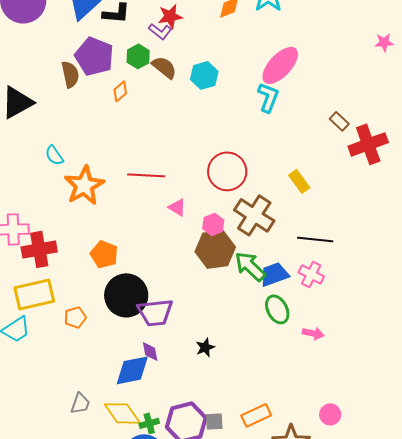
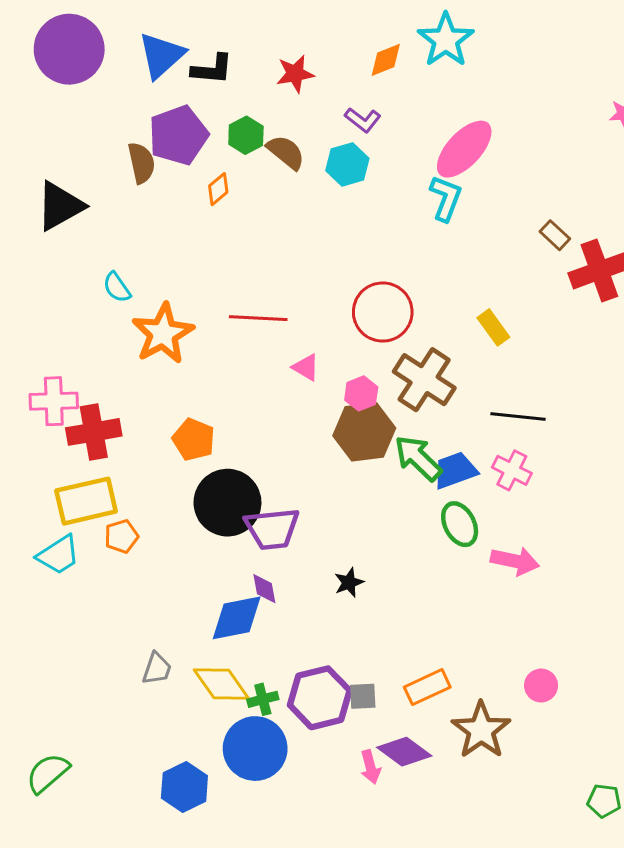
purple L-shape: (160, 31) -> (363, 120), moved
purple pentagon: (94, 56) -> (178, 135), turned 30
orange pentagon: (75, 317) -> (121, 536), moved
pink arrow: (313, 333) -> (515, 561), size x1.4

